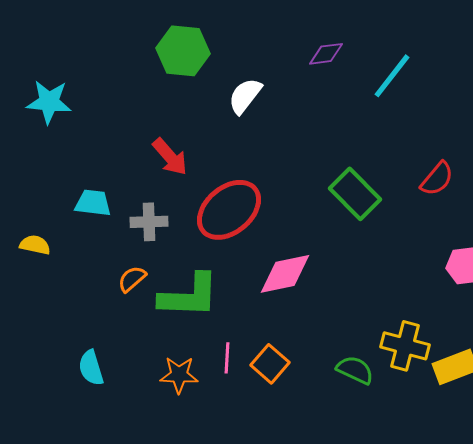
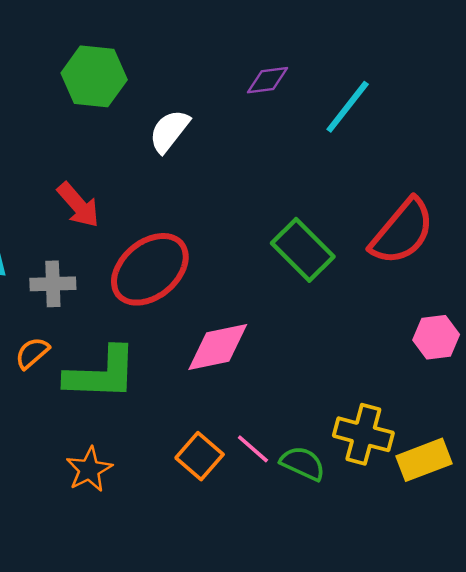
red semicircle: (437, 179) -> (402, 232), size x1.6
pink line: (227, 358) -> (253, 449), moved, turned -52
orange star: (179, 375) -> (89, 469), turned -30

